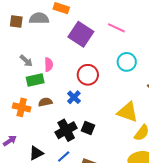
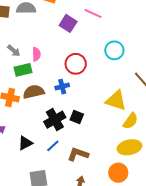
pink line: (116, 28) -> (93, 14), moved
purple square: (81, 34) -> (68, 23), size x0.7
blue cross: (74, 97) -> (62, 87), turned 32
brown semicircle: (45, 102) -> (34, 92), size x1.5

